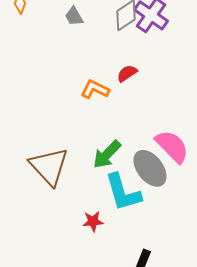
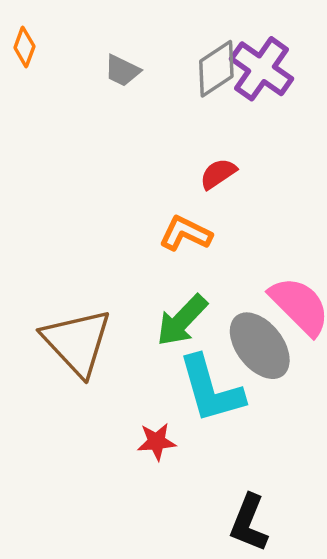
gray trapezoid: (74, 16) -> (122, 71), turned -35
orange L-shape: (95, 89) -> (186, 233), moved

